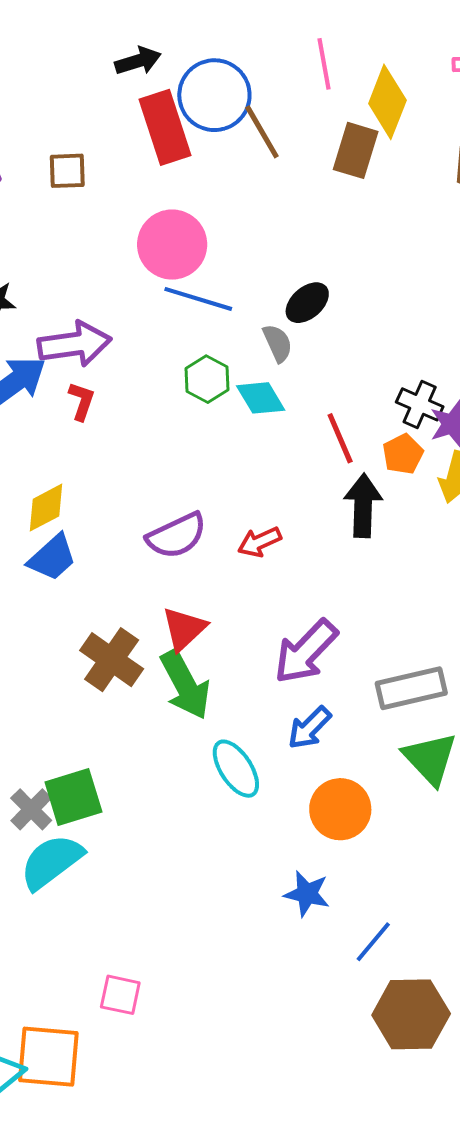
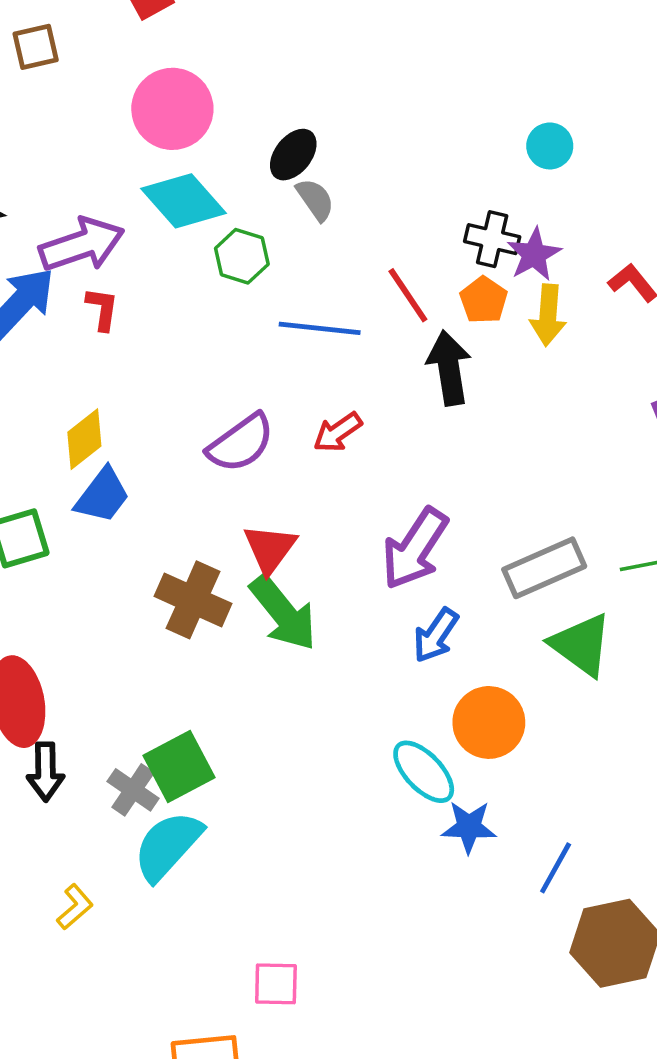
blue line: (198, 299) -> (320, 328), moved
black ellipse: (307, 303) -> (293, 155), moved
cyan diamond: (261, 398) -> (184, 201), moved, size x1.4
cyan ellipse: (236, 769) -> (424, 772), moved

